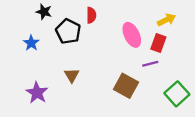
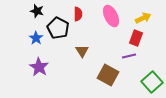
pink ellipse: (132, 35) -> (111, 16), moved
blue star: (31, 43) -> (36, 38), moved
brown triangle: (72, 75) -> (82, 51), moved
purple star: (37, 93) -> (39, 67), moved

